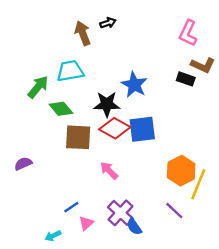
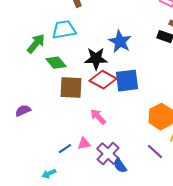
pink triangle: (86, 223) -> (84, 144), moved, turned 32

